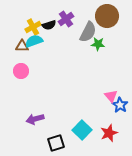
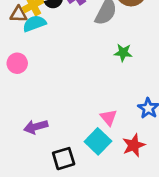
green star: (98, 44) -> (123, 53), moved
brown triangle: (22, 46) -> (19, 14), moved
pink triangle: (111, 96) -> (109, 118), moved

